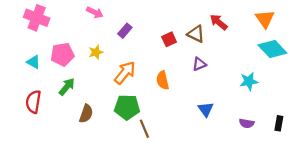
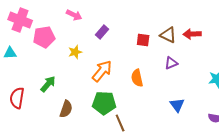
red arrow: (219, 22) -> (192, 34), moved, turned -42
red square: (169, 39) -> (143, 40), turned 32
pink pentagon: (62, 54) -> (44, 37), moved
cyan triangle: (33, 62) -> (10, 53), moved, turned -32

